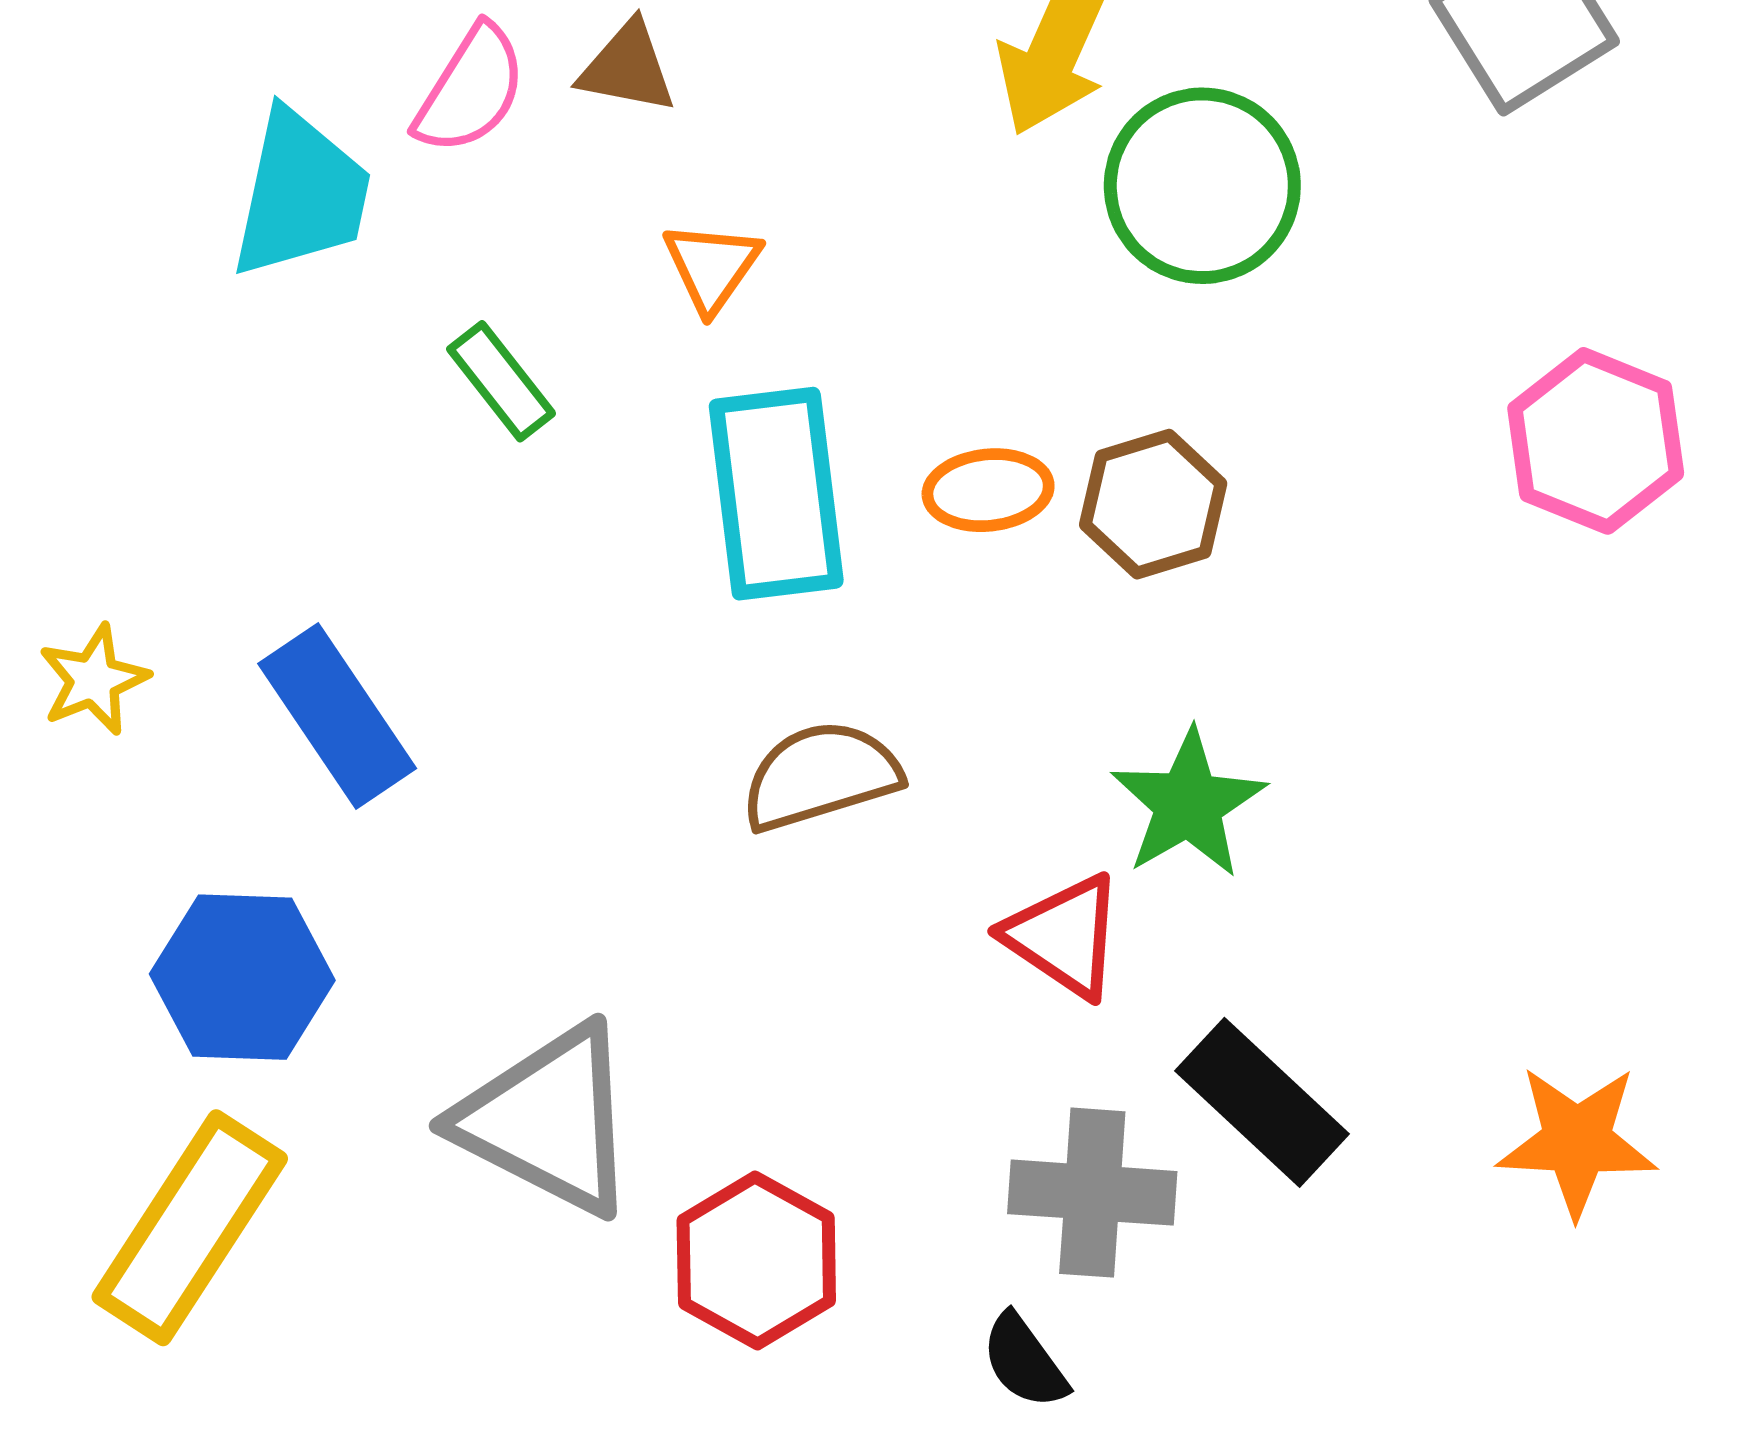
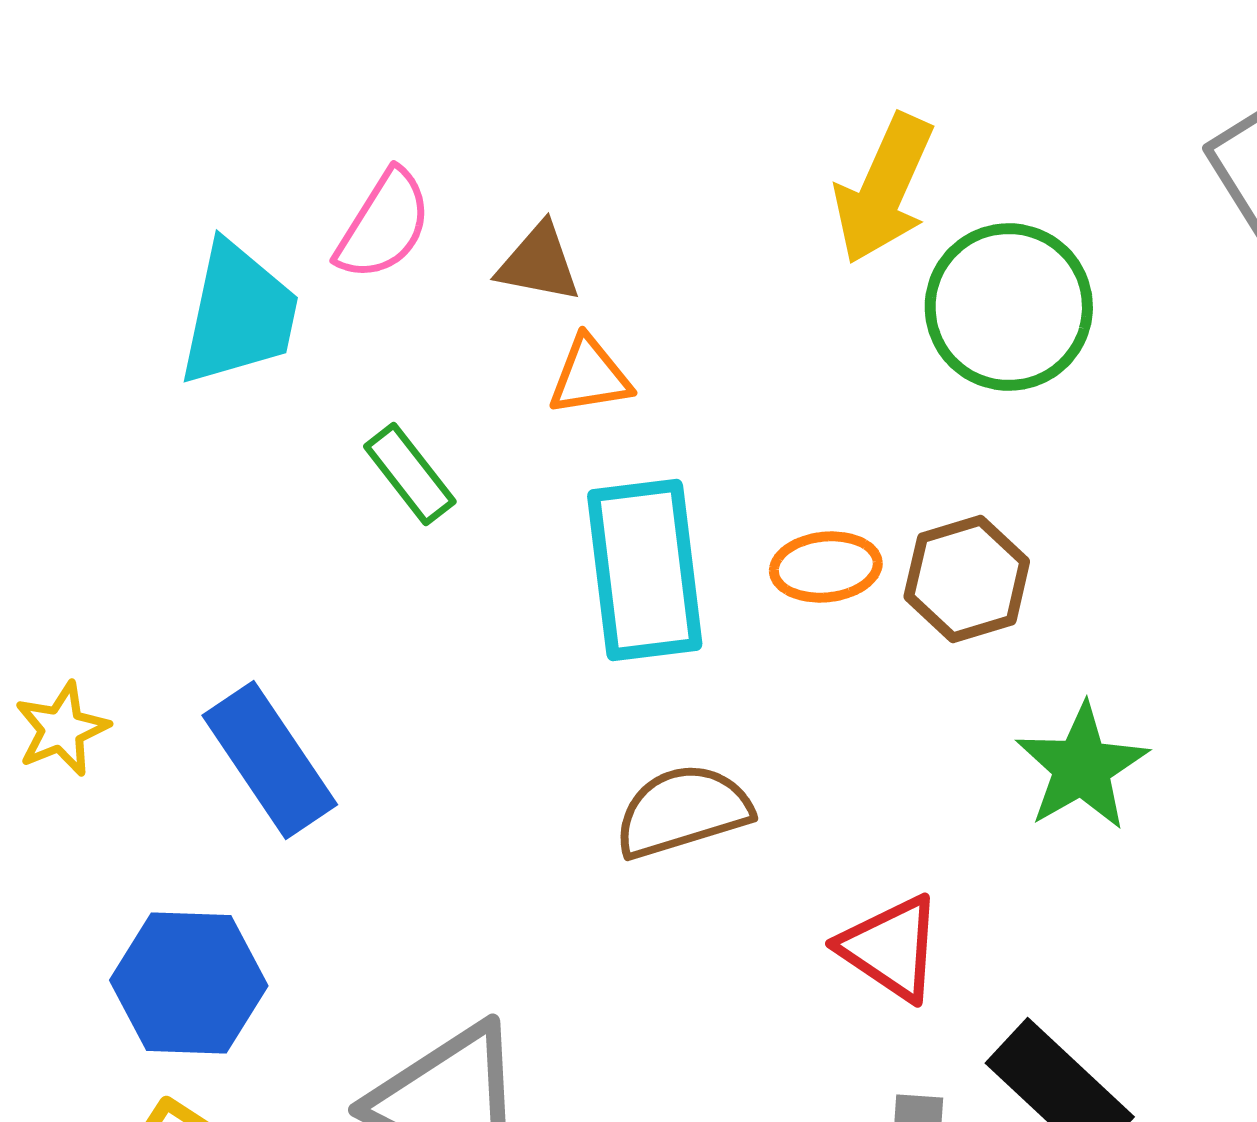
brown triangle: (627, 68) -> (539, 263), moved
orange triangle: (712, 267) -> (590, 376), turned 46
green star: (1188, 804) -> (1082, 767), moved

